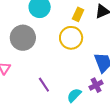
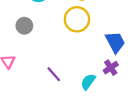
gray circle: (23, 38) -> (24, 26), size x0.6

